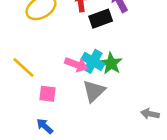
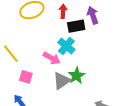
cyan cross: (93, 61) -> (66, 46), moved
green star: (111, 63) -> (77, 76), moved

